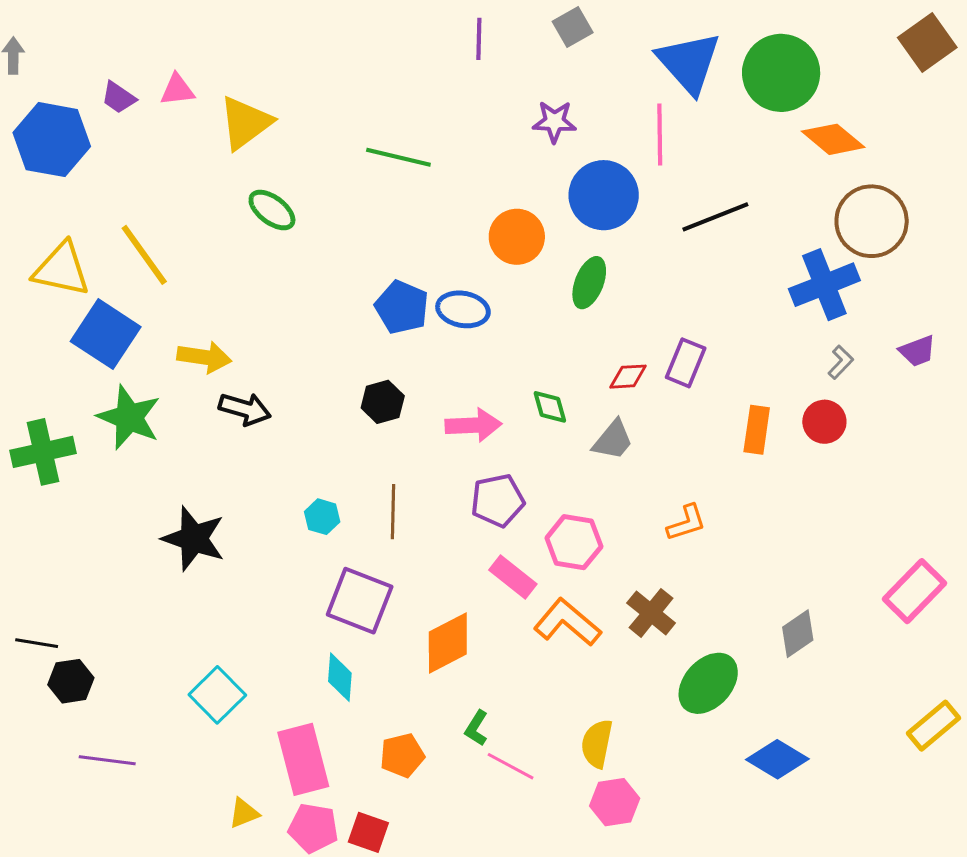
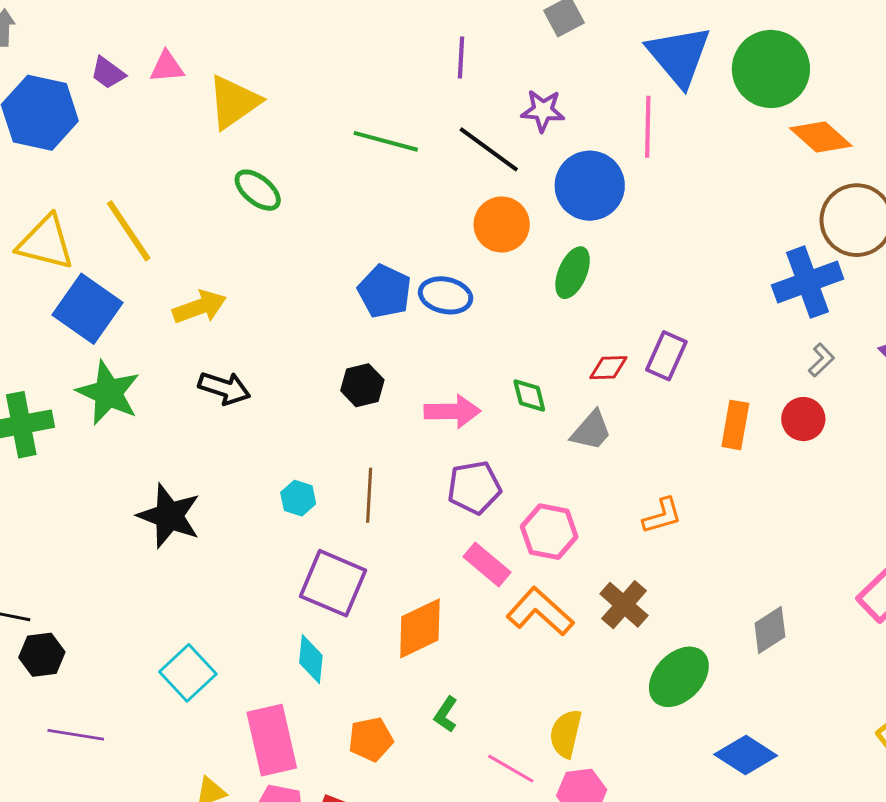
purple line: (479, 39) -> (461, 57), moved
black line: (715, 217) -> (489, 149), moved, turned 56
yellow arrow: (204, 357) -> (200, 307), moved, turned -30
pink line: (511, 766) -> (511, 769), moved

